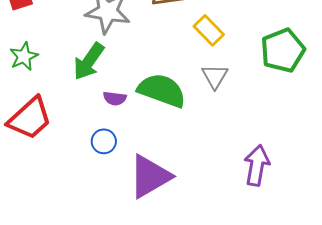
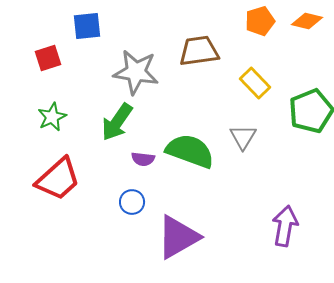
yellow rectangle: (209, 30) -> (255, 83), moved

